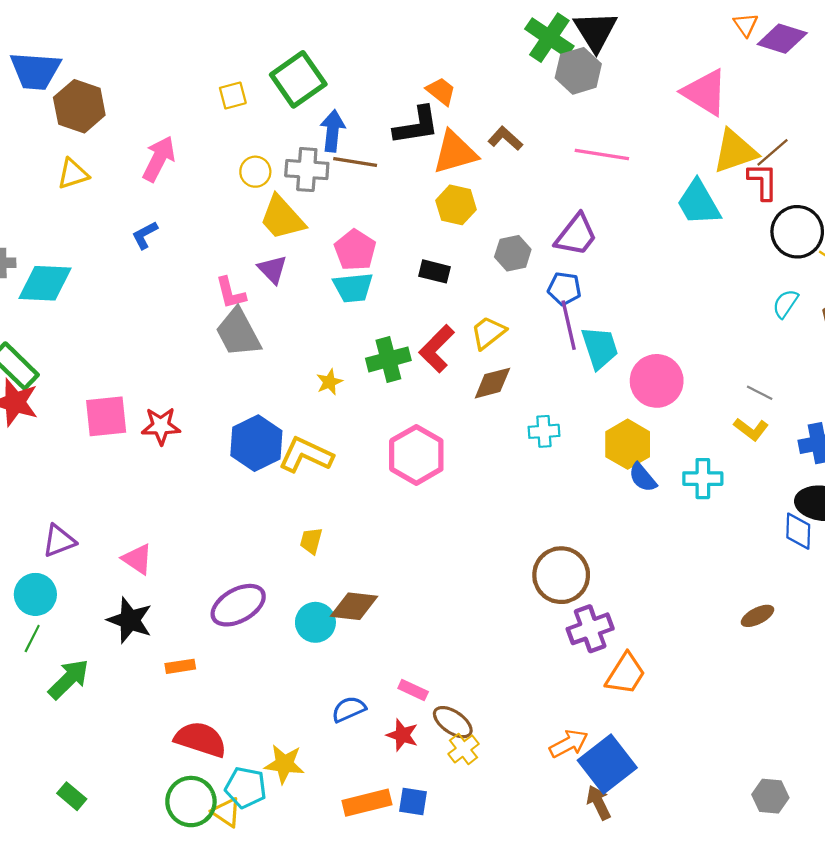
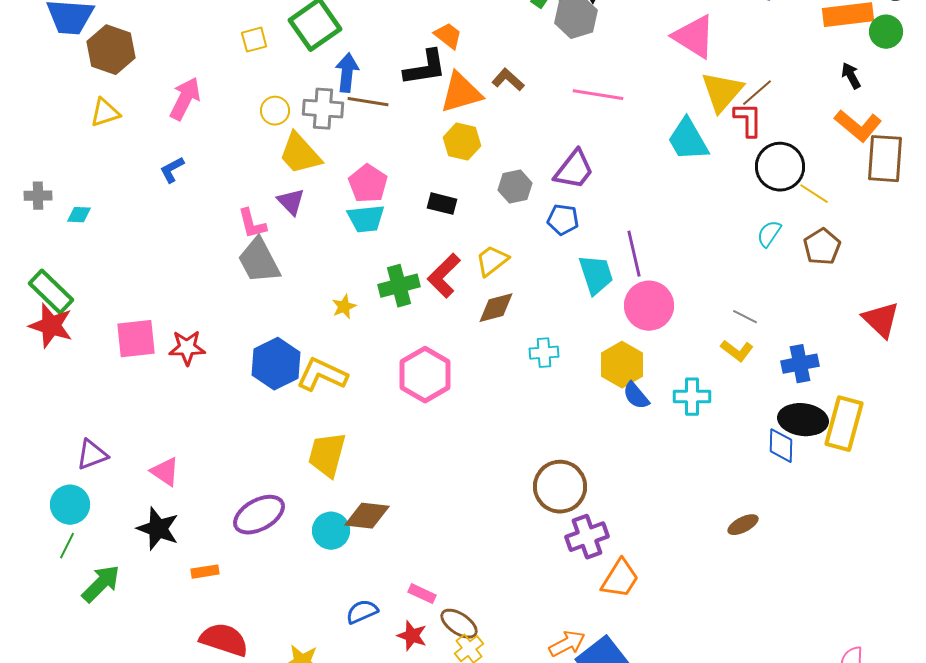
yellow triangle: (735, 151) -> (722, 92), turned -30
cyan diamond: (45, 283) -> (79, 215), size x0.5
purple line: (569, 325) -> (634, 254), moved
yellow trapezoid: (311, 541) -> (327, 455), size x1.8

